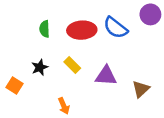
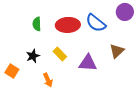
brown triangle: (141, 89) -> (117, 51), moved
orange arrow: (64, 106) -> (48, 80), moved

